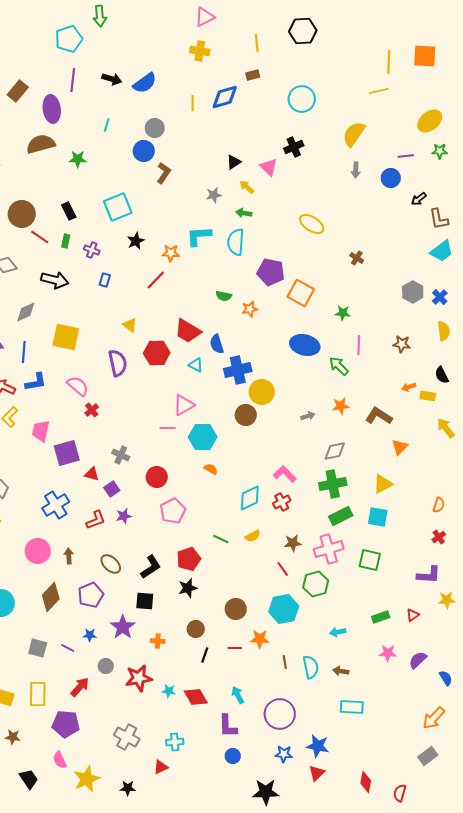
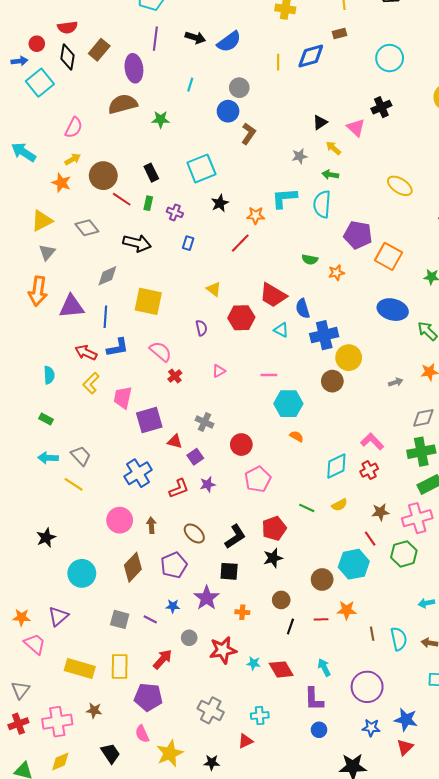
purple semicircle: (118, 363) -> (201, 328), size x0.6
pink triangle: (184, 405) -> (219, 371), moved, size x0.6
pink line: (168, 428) -> (269, 375), moved
cyan hexagon: (284, 609) -> (354, 564), moved

